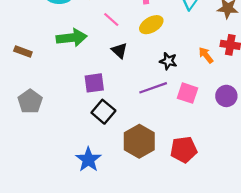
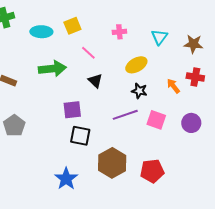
yellow ellipse: (151, 25) -> (136, 65), moved
black square: (103, 112) -> (80, 136), turned -30

